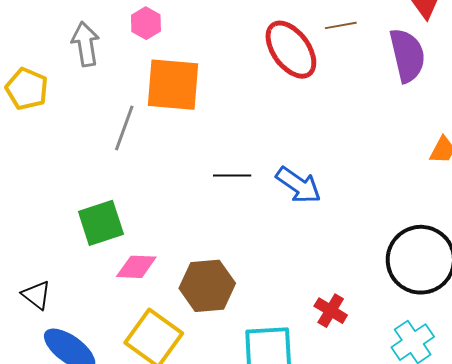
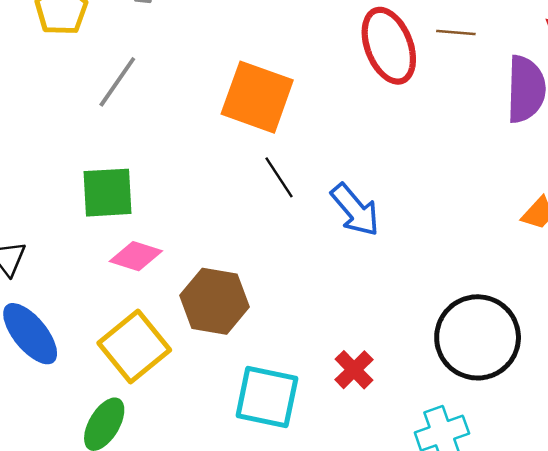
orange square: (173, 85) -> (257, 97), moved
gray line: (124, 128) -> (117, 82), moved
black line: (232, 176) -> (279, 177), turned 42

